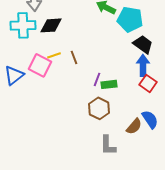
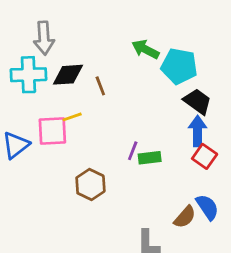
brown line: (74, 57) -> (100, 86), moved
pink square: (40, 65) -> (52, 131), turned -30
brown hexagon: (99, 108) -> (90, 185), moved

